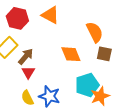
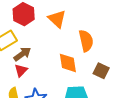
orange semicircle: (95, 32) -> (86, 41), moved

